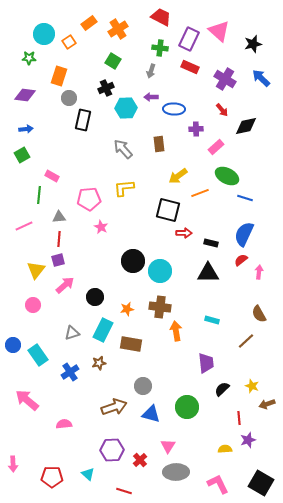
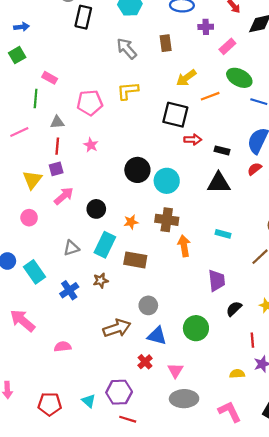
pink star: (101, 227) -> (91, 145), moved
purple hexagon: (112, 450) -> (119, 392), moved
red cross: (140, 460) -> (145, 362), moved

